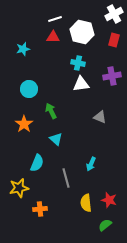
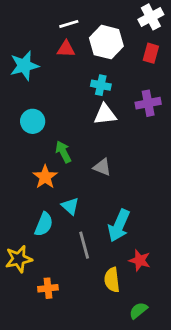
cyan star: (23, 49) -> (24, 66), size x1.5
gray triangle: (100, 117) -> (102, 167), moved
orange star: (24, 124) -> (45, 177), moved
cyan triangle: (56, 139) -> (70, 206), moved
cyan arrow: (91, 164) -> (119, 226), size x1.6
red star: (109, 200) -> (140, 260), moved

